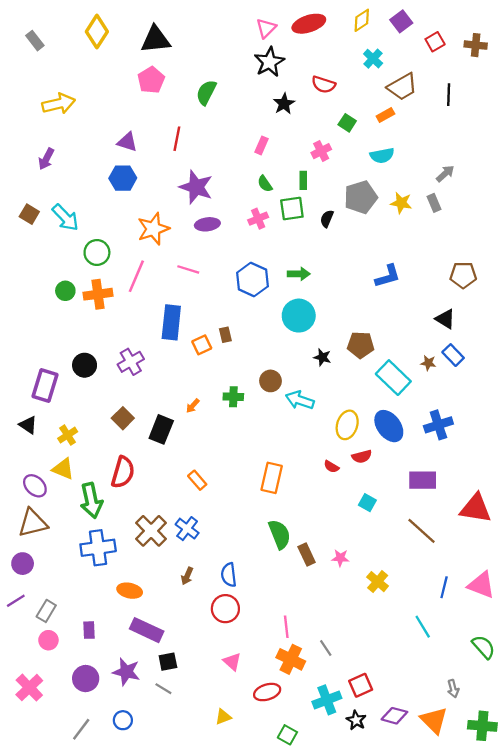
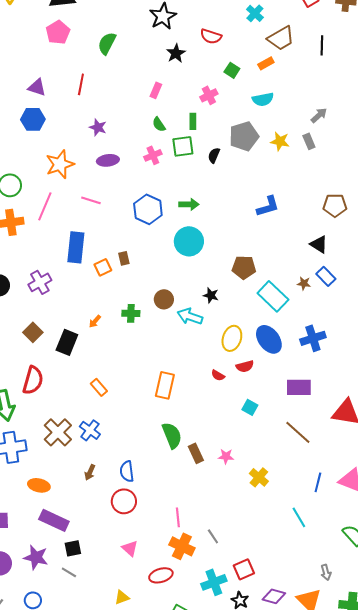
purple star: (196, 187) -> (98, 127), size x0.6
black star: (322, 357) -> (211, 295), moved

